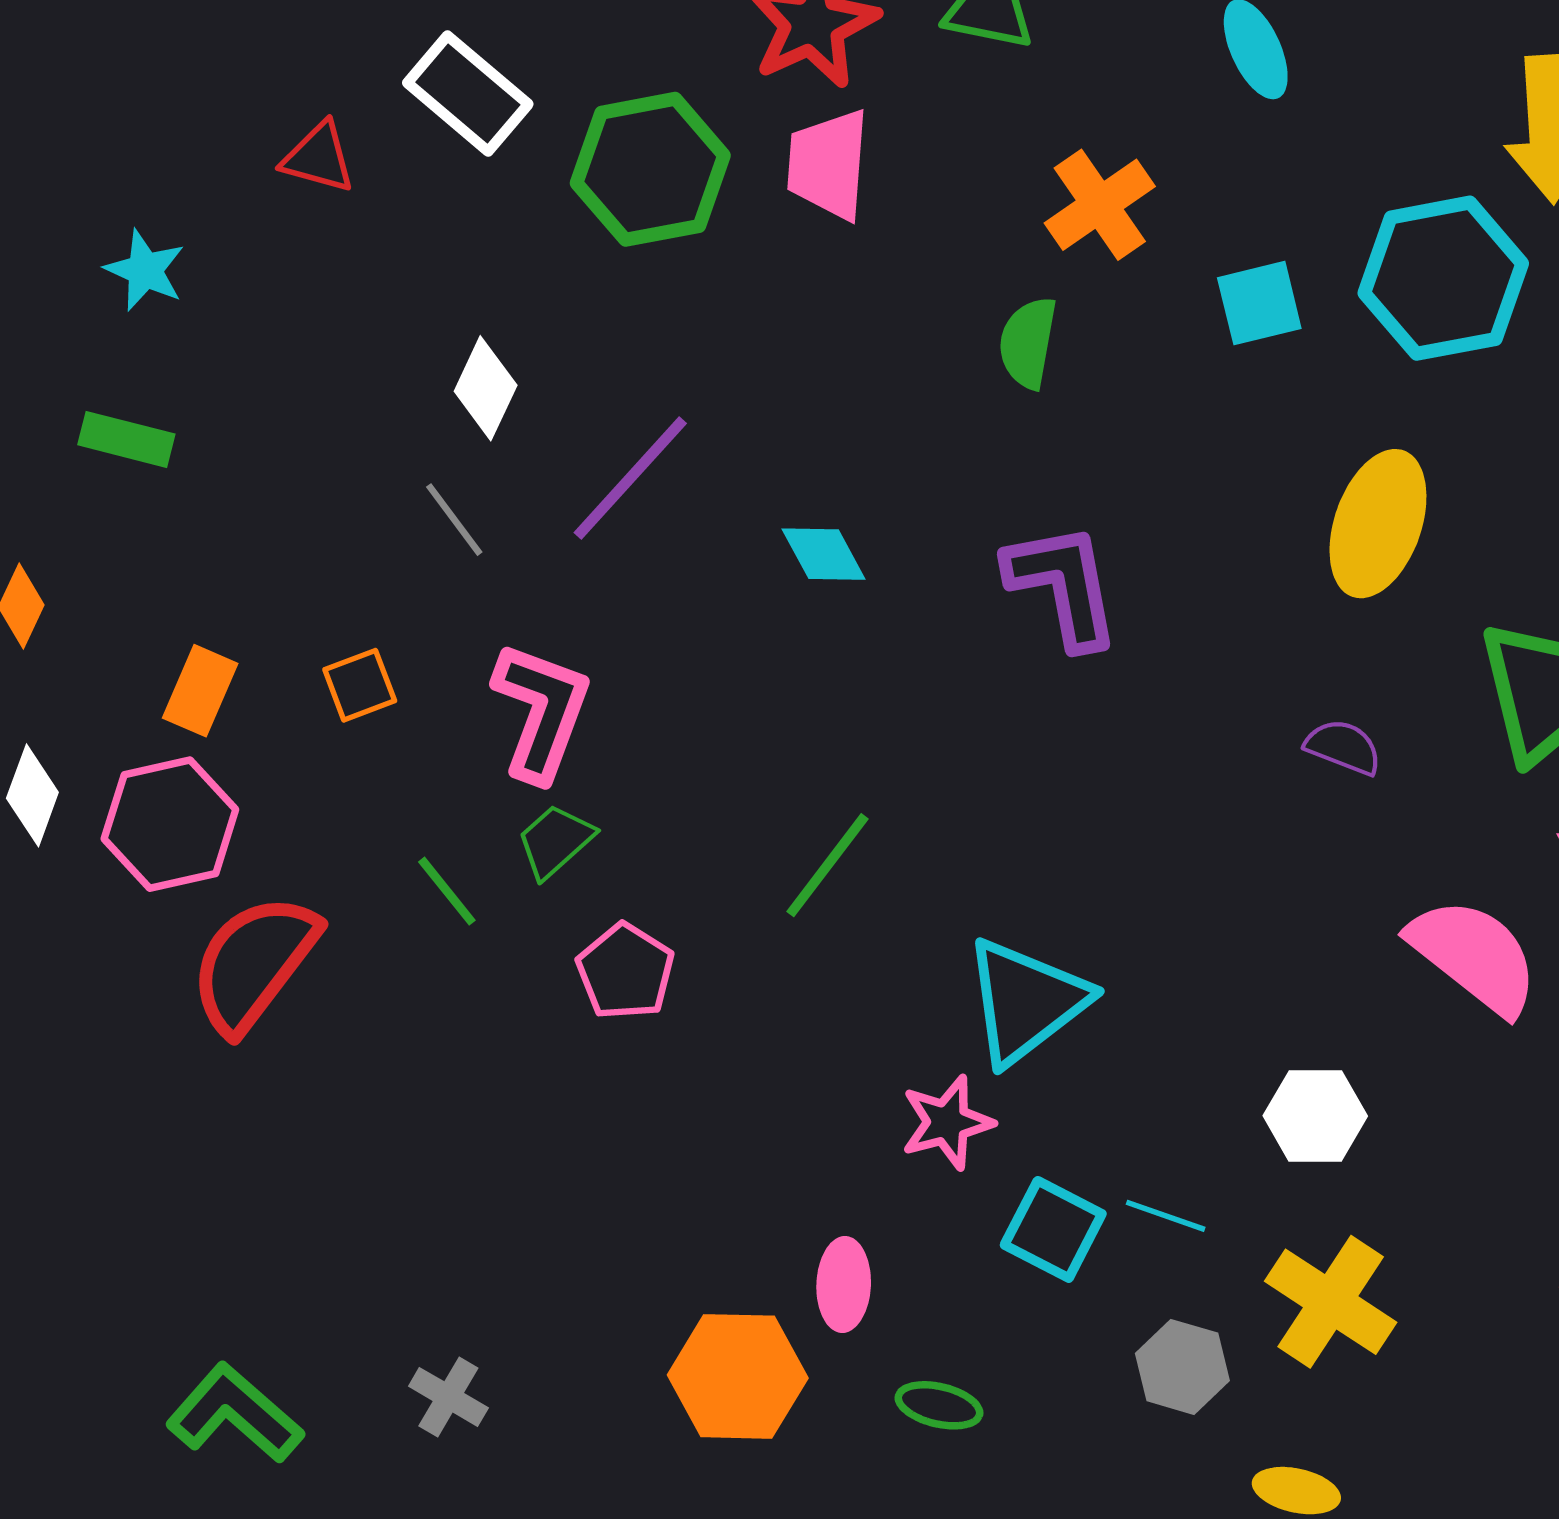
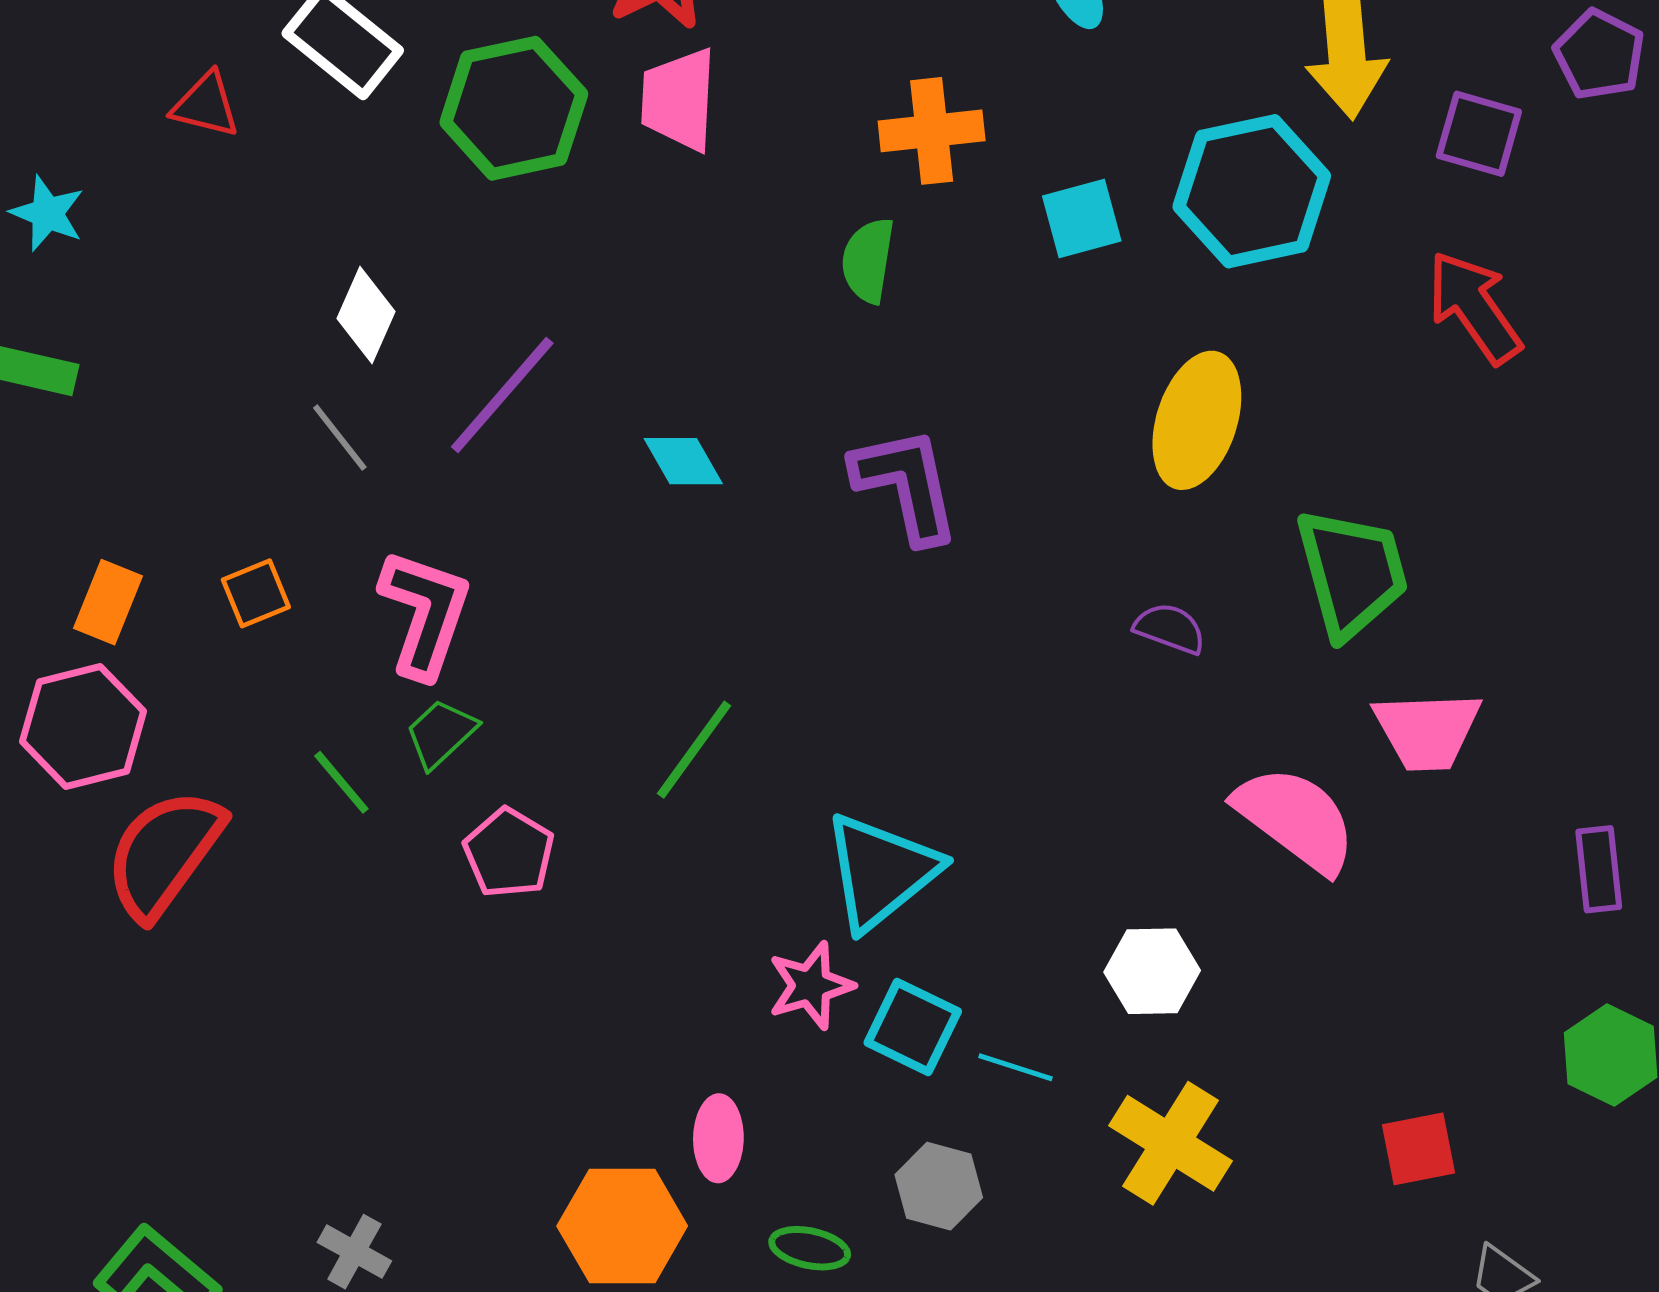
orange cross: (1100, 205) -> (932, 131), turned 30
cyan square: (1053, 1229) -> (913, 1027), moved
gray hexagon: (1182, 1367) -> (939, 1186), moved

